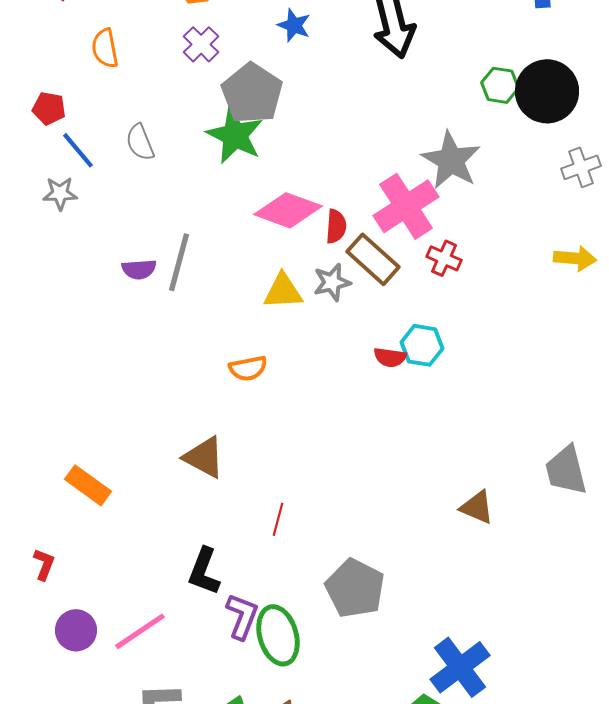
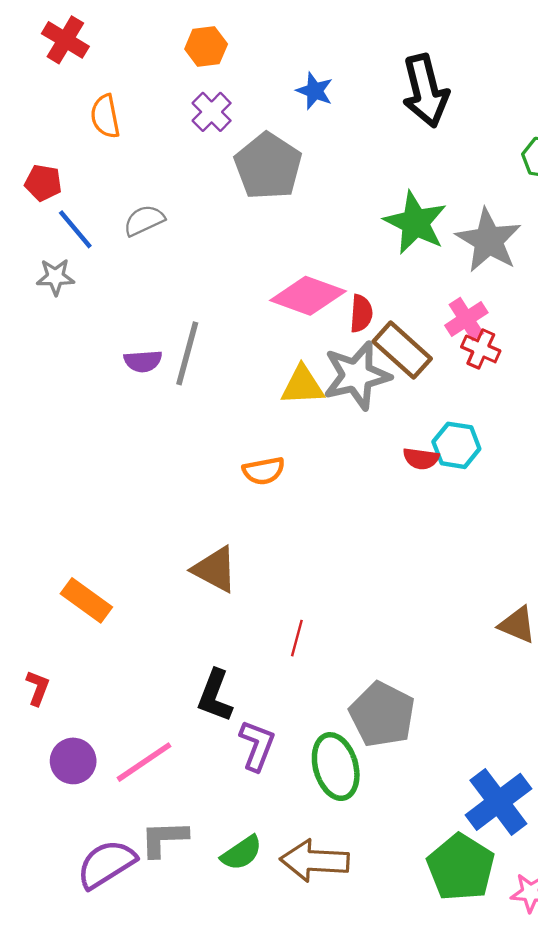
green star: (235, 135) -> (415, 223), moved
gray semicircle: (140, 142) -> (144, 220), turned 87
pink cross: (406, 206) -> (466, 319), moved, size x0.6
gray star: (332, 282) -> (357, 376), size x1.6
green ellipse: (278, 635) -> (336, 767), moved

